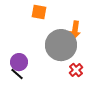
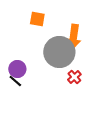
orange arrow: (75, 30) -> (73, 37), size x1.4

